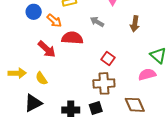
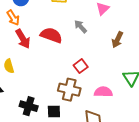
orange arrow: (54, 21) -> (13, 18), moved
pink semicircle: (147, 74) -> (103, 92), moved

